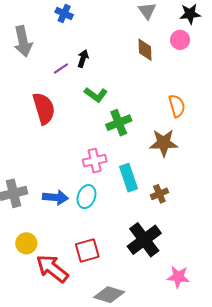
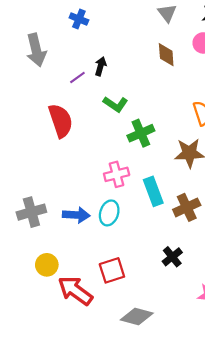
brown cross: (159, 194) -> (187, 207), size x1.4
black cross: (144, 240) -> (172, 257), size x0.6

